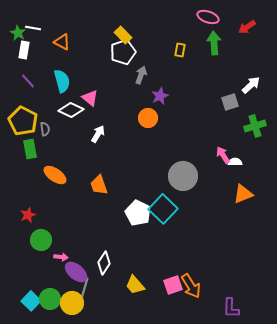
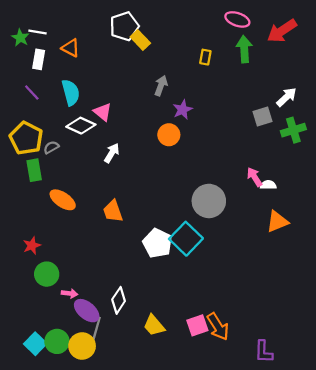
red arrow: (247, 27) -> (282, 31), size x1.5
white rectangle: (24, 50) -> (39, 59), moved
white pentagon: (123, 52) -> (124, 26), moved
green cross: (255, 126) -> (293, 130), moved
gray semicircle: (45, 129) -> (51, 147), turned -112

